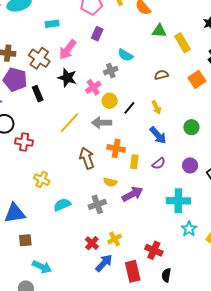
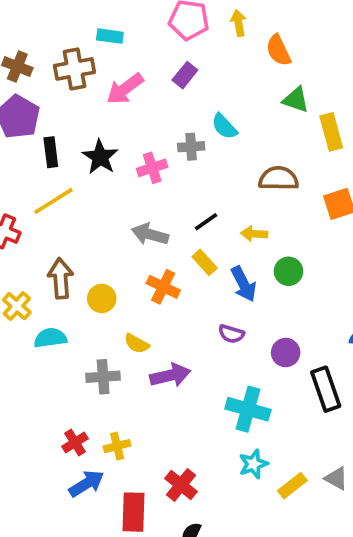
brown cross: (39, 58) -> (74, 69), moved, turned 30
brown semicircle: (161, 75) -> (279, 179), size x1.5
black star: (67, 78) -> (100, 157), moved
yellow circle: (110, 101) -> (102, 298), moved
yellow arrow: (156, 107) -> (254, 234), turned 104
yellow line: (69, 123) -> (54, 201), moved
green circle: (191, 127) -> (289, 271), moved
brown arrow: (87, 158) -> (61, 278), moved
yellow rectangle: (134, 162) -> (205, 262), moved, turned -64
purple semicircle: (159, 163) -> (231, 334), turned 40
cyan semicircle: (62, 205) -> (50, 338), moved

